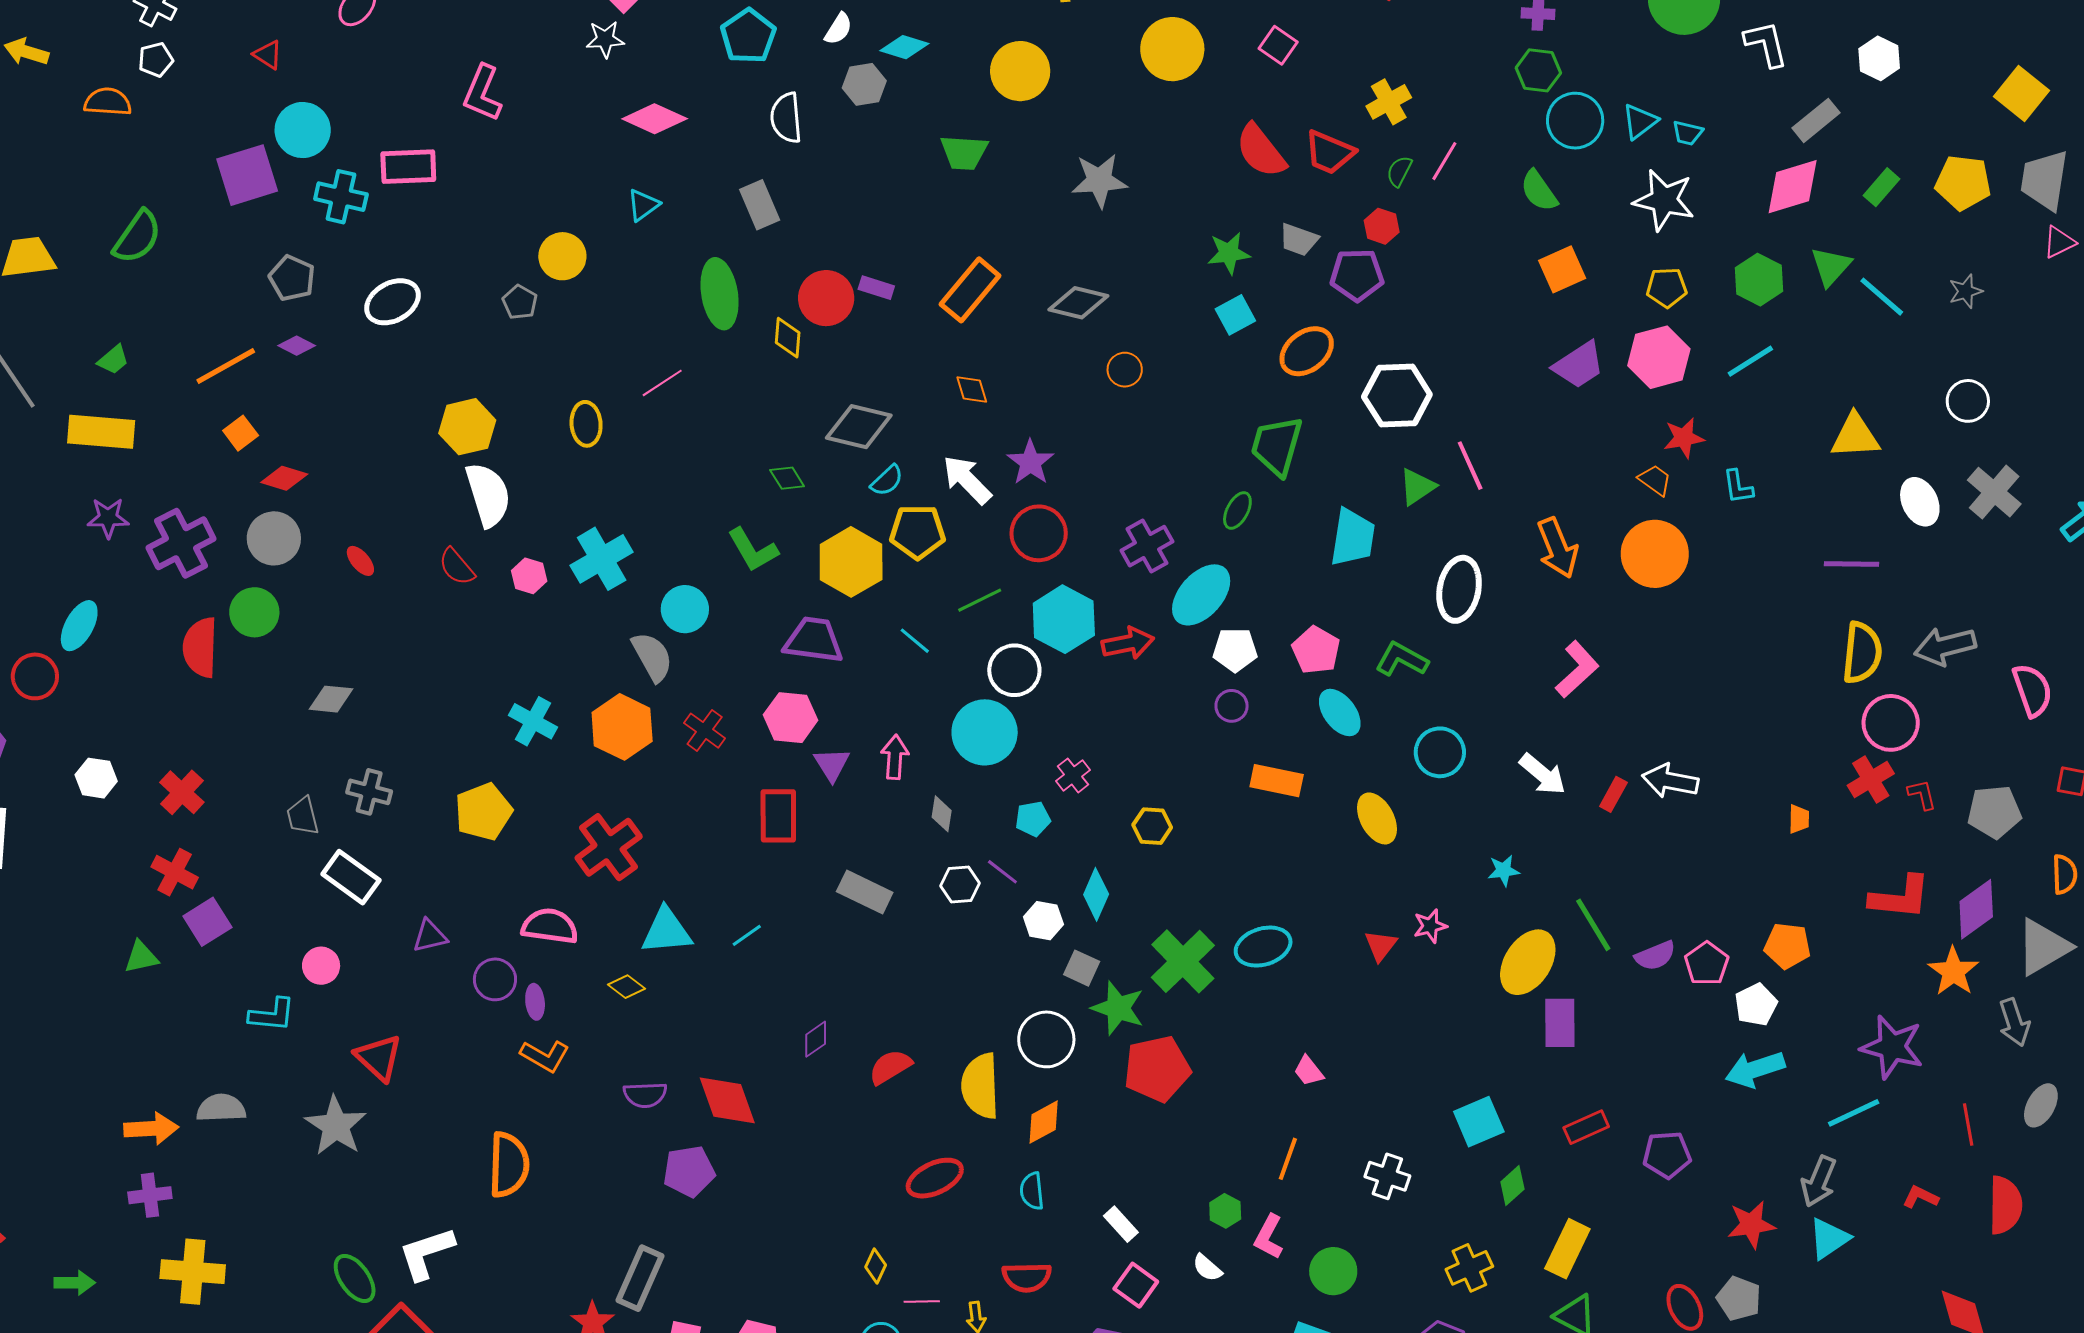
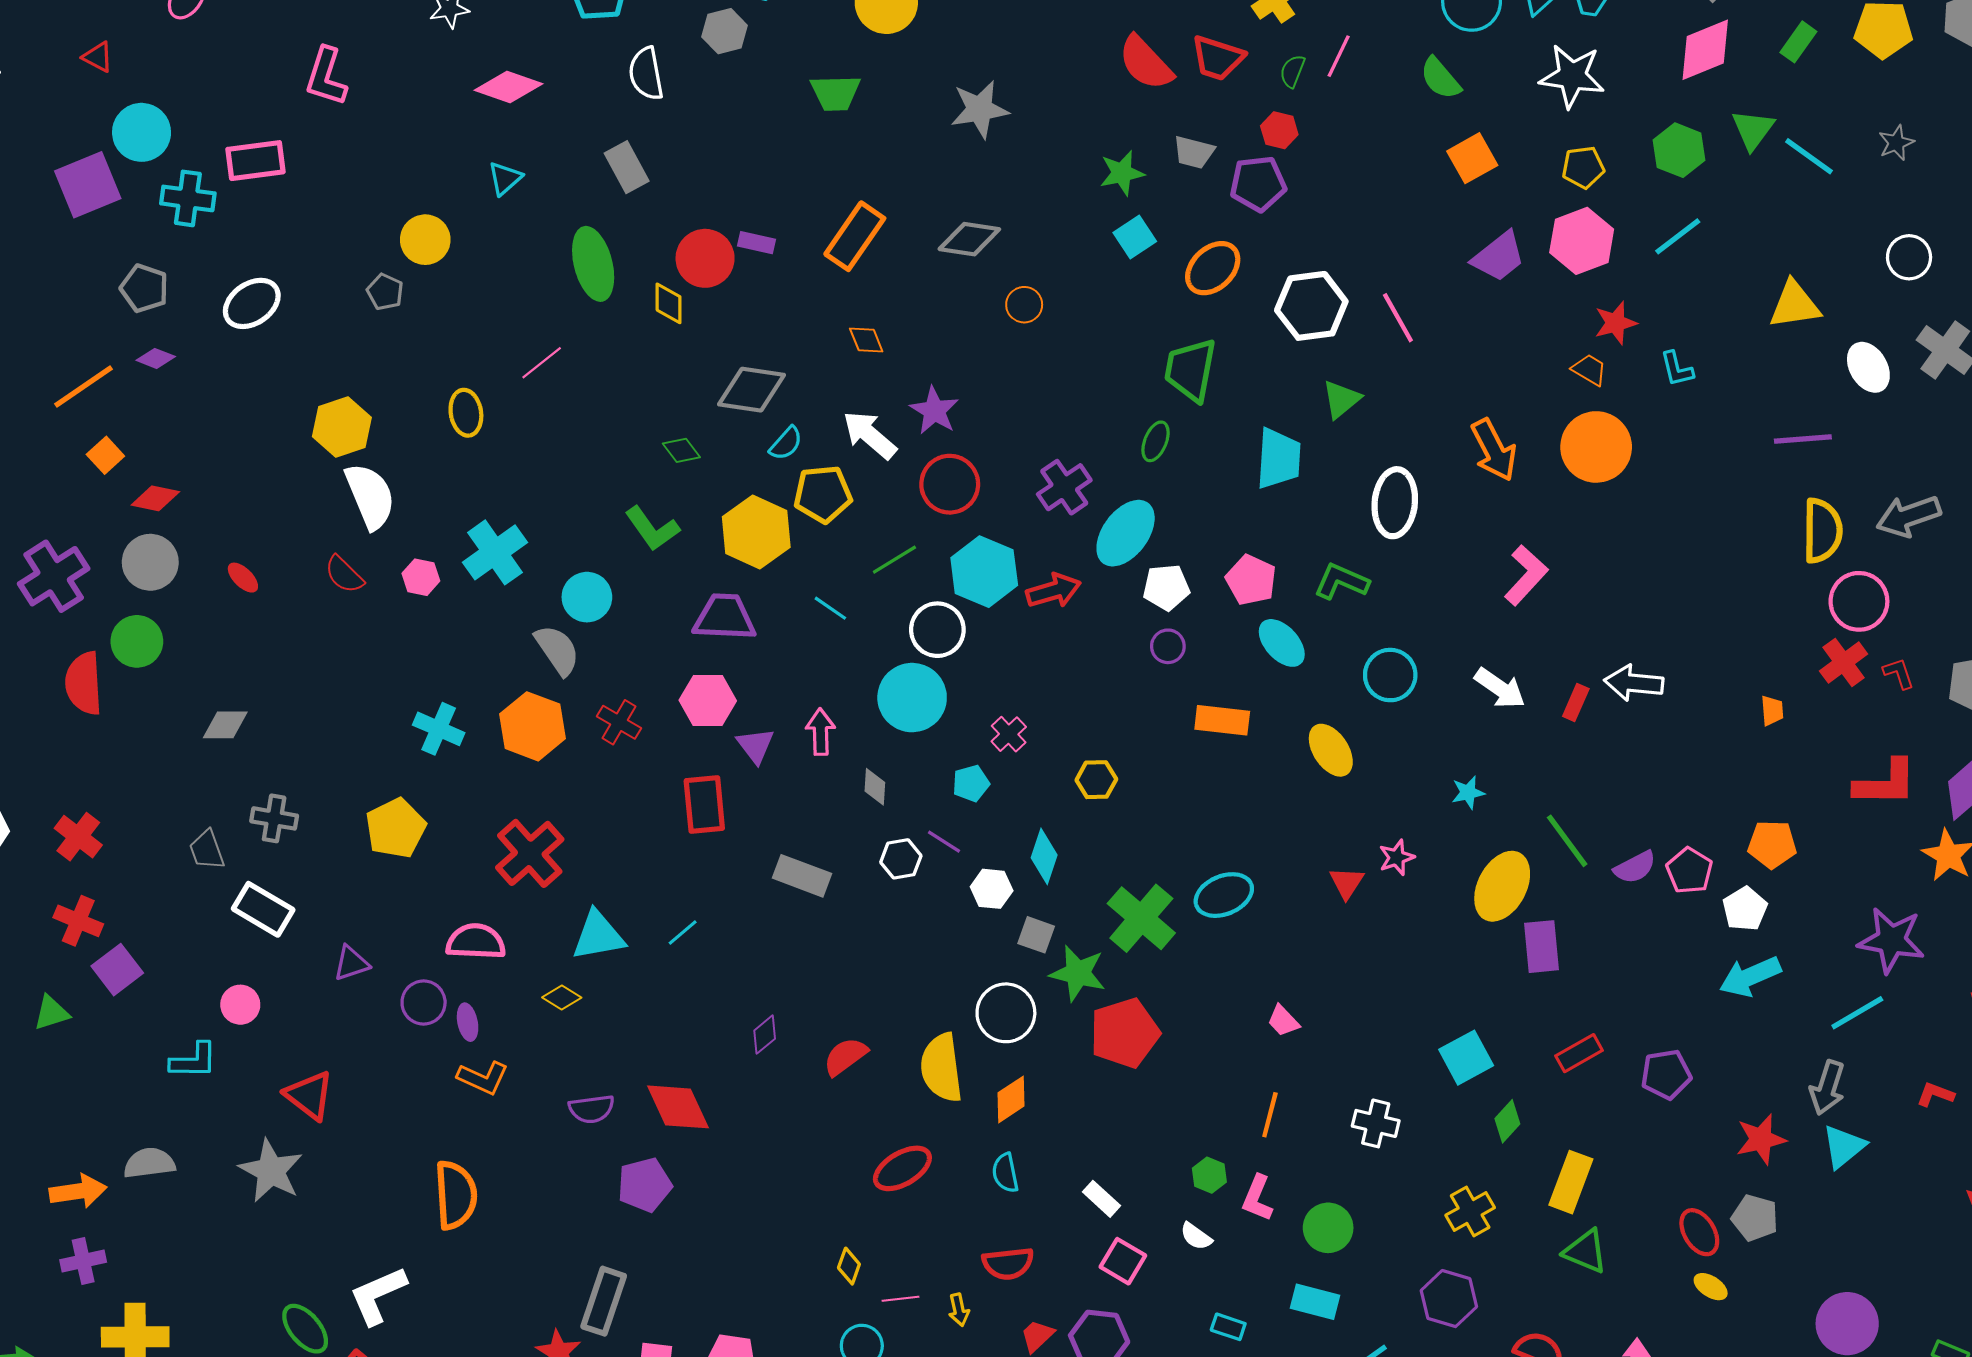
pink line: (1470, 466) -> (1398, 318), moved

